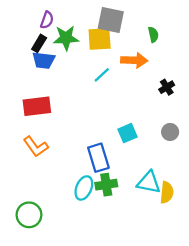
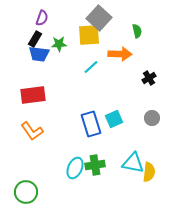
gray square: (111, 20) -> (99, 18), turned 30
green star: (66, 38) -> (59, 44), moved, size x0.7
blue rectangle: (98, 158) -> (91, 124), moved

